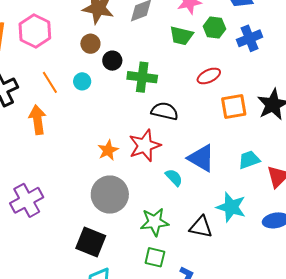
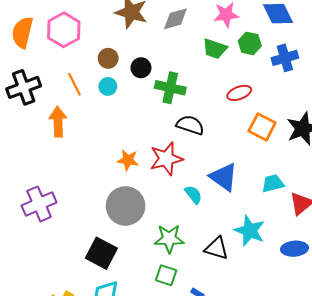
brown circle: (90, 44) -> (108, 58), moved
orange square: (234, 106) -> (262, 127), turned 32
orange star: (108, 150) -> (128, 160), turned 30

